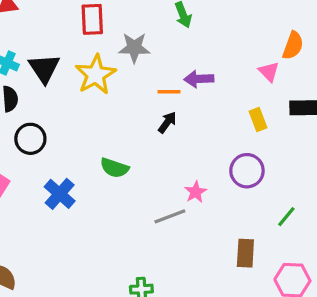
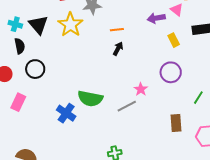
purple arrow: (199, 79) -> (156, 18), moved
green semicircle: (114, 168) -> (90, 99), moved, size x1.4
blue cross: (60, 194) -> (66, 113), moved

